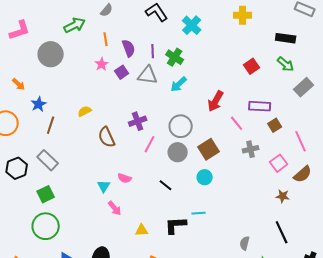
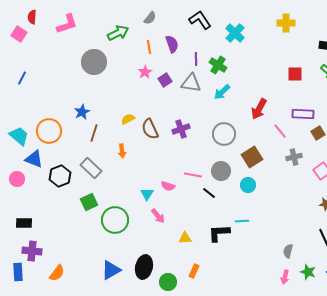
pink L-shape: (20, 30) -> (67, 24), moved
purple semicircle: (129, 48) -> (172, 44), moved
red square: (252, 66) -> (295, 74), turned 35
orange arrow: (19, 84) -> (122, 151), moved, turned 40
brown semicircle: (107, 137) -> (150, 129), moved
pink line: (150, 144) -> (193, 175), moved, turned 72
gray circle: (178, 152) -> (221, 171), moved
green circle: (46, 226) -> (115, 220), moved

